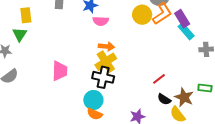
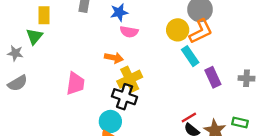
purple rectangle: (182, 19) -> (213, 77), moved
cyan rectangle: (186, 31) -> (190, 56), moved
orange arrow: (106, 46) -> (114, 58), moved
red line: (159, 79) -> (189, 117), moved

